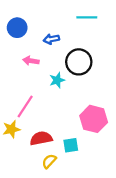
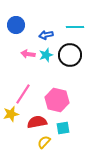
cyan line: (87, 17) -> (75, 27), moved
cyan star: (57, 80) -> (46, 55), moved
pink hexagon: (94, 119) -> (57, 100), moved

